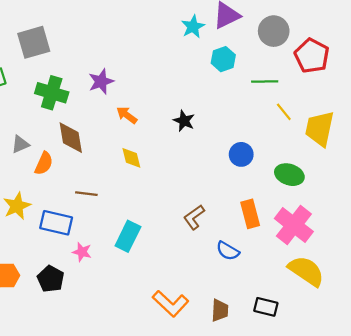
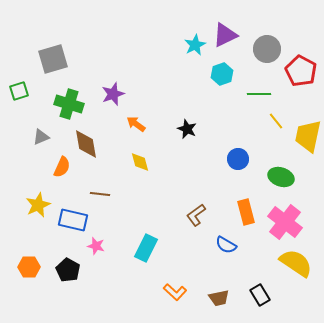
gray triangle: (20, 144) -> (41, 137), moved
cyan rectangle: (128, 236) -> (146, 248), moved
orange L-shape: (171, 304) -> (175, 292), size x0.7
black rectangle: (266, 307) -> (260, 295), turned 45
brown trapezoid: (220, 310) -> (219, 298), turned 75

